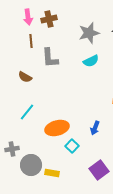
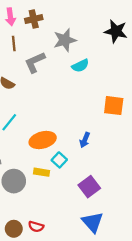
gray star: (89, 33) -> (65, 40), moved
gray L-shape: (50, 58) -> (35, 62), turned 70
yellow rectangle: (52, 173) -> (41, 172), moved

